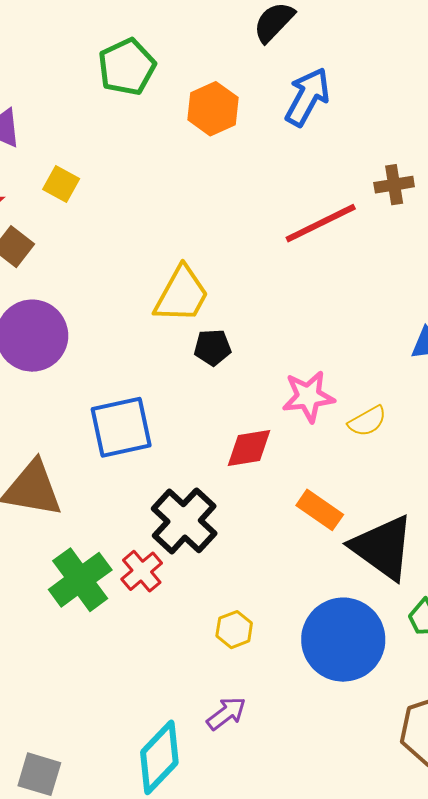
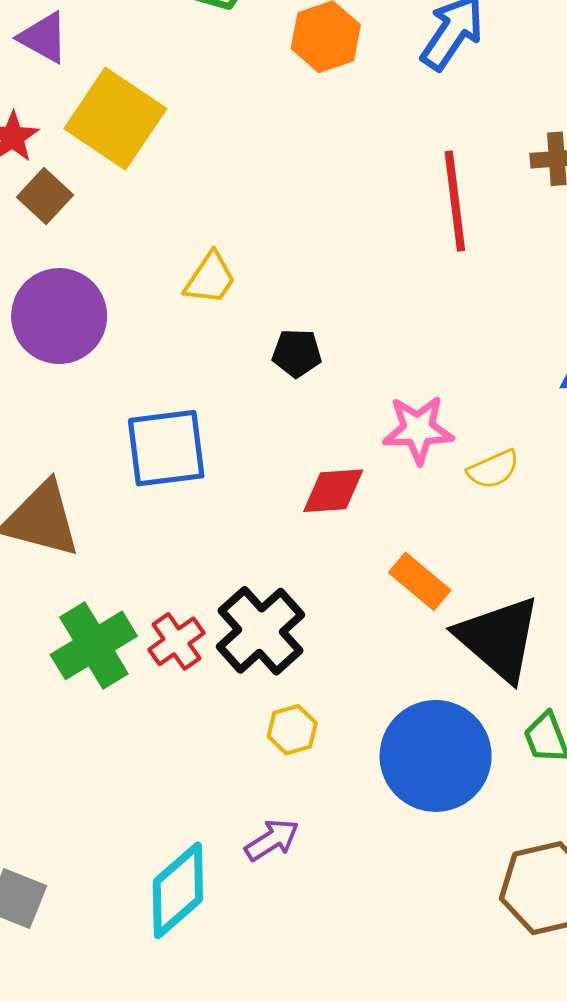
yellow square: (61, 184) -> (115, 119), size x2.0
red line: (321, 223) -> (455, 201), turned -76
yellow trapezoid: (182, 294) -> (210, 278), moved, size x0.7
black cross: (184, 521) -> (260, 631), moved

